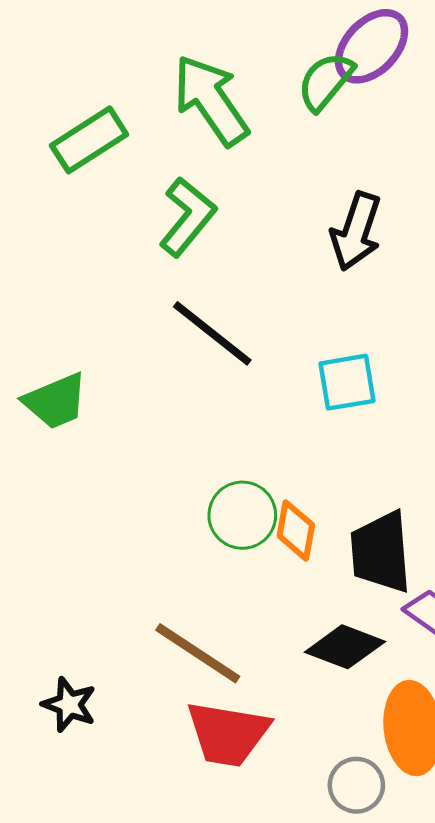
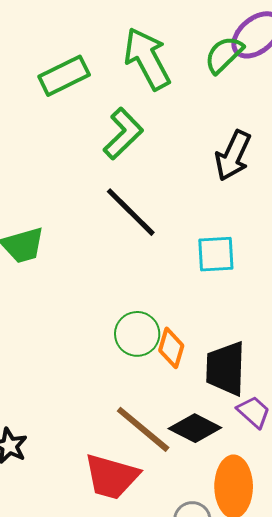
brown line: (198, 653) -> (143, 429), moved

